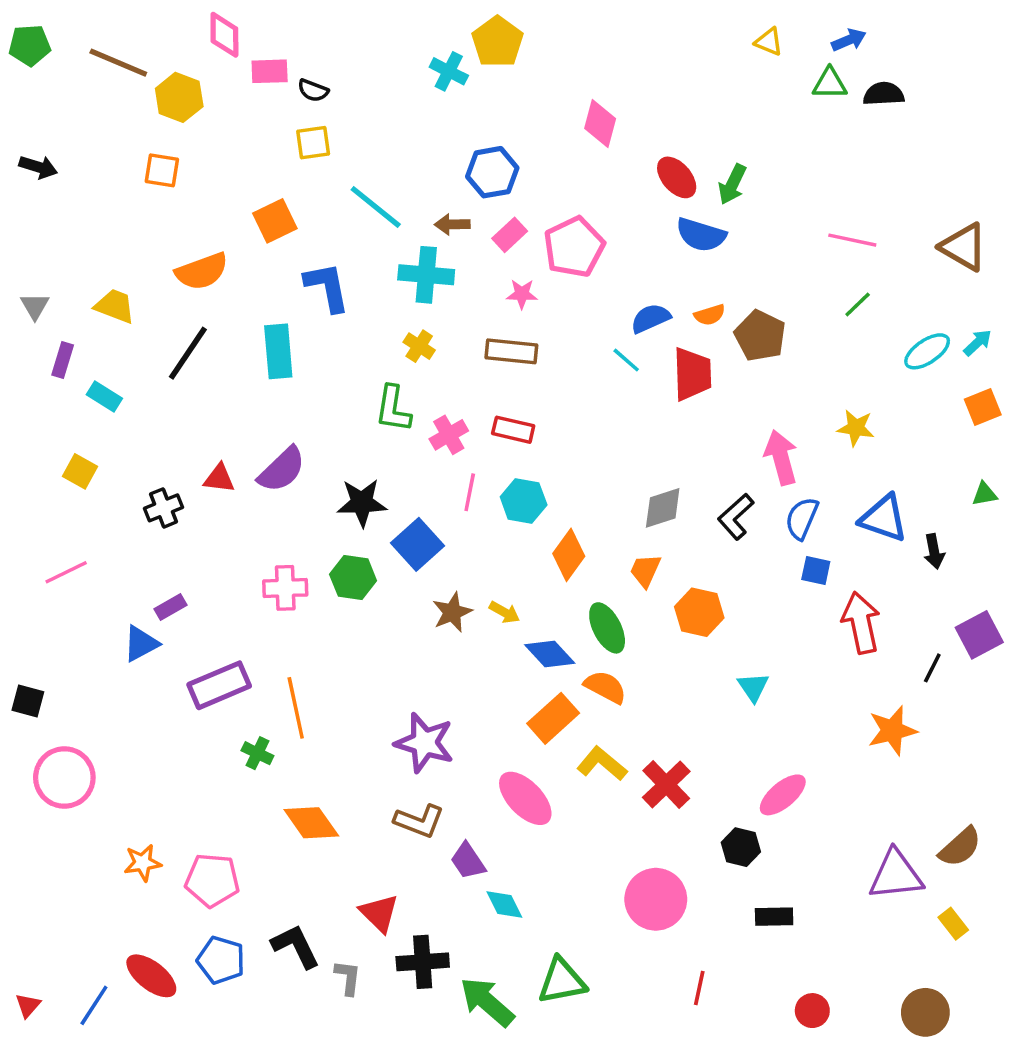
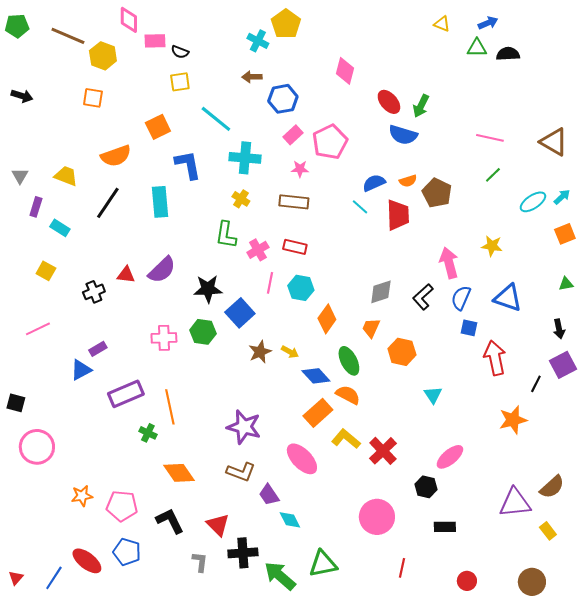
brown arrow: (452, 224) -> (252, 77), moved
black arrow: (934, 551) -> (559, 329), moved
black L-shape: (296, 946) -> (170, 521), moved

